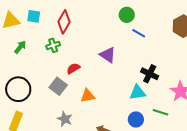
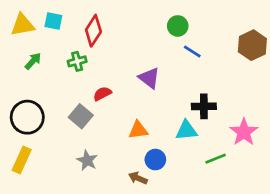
black cross: (150, 74) -> (204, 106), turned -30
orange triangle: (88, 96) -> (138, 130), moved
green line: (161, 112) -> (216, 159), turned -42
blue circle: (136, 120) -> (155, 160), moved

